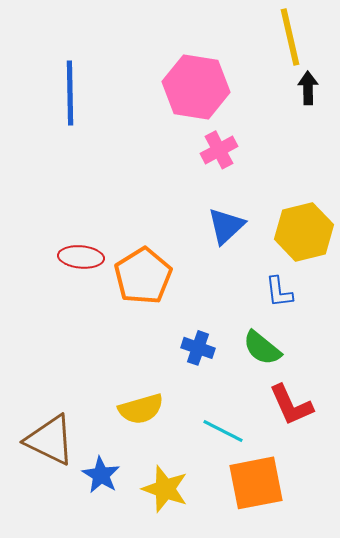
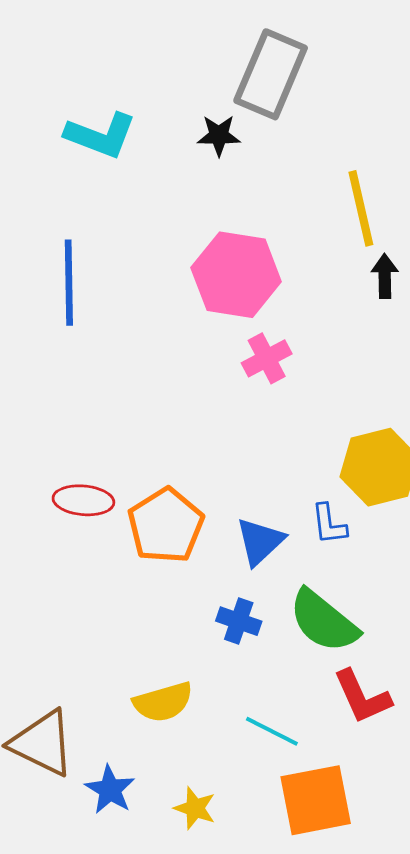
blue triangle: (226, 226) -> (260, 541), moved
blue L-shape: (279, 292) -> (329, 524), moved
green semicircle: (262, 348) -> (324, 621), size x1.4
yellow star: (165, 489) -> (195, 808), size x0.7

